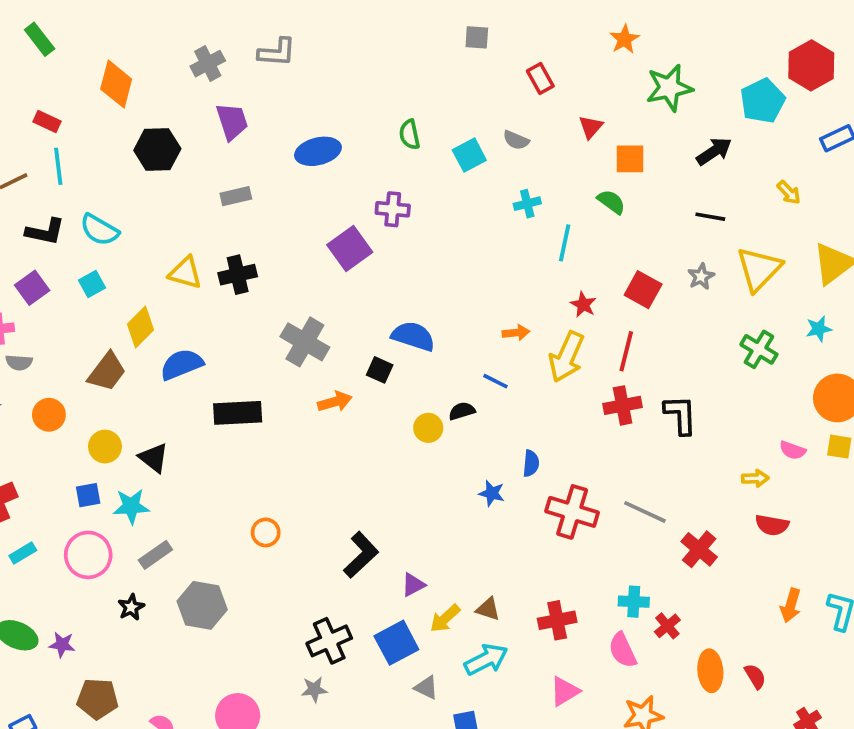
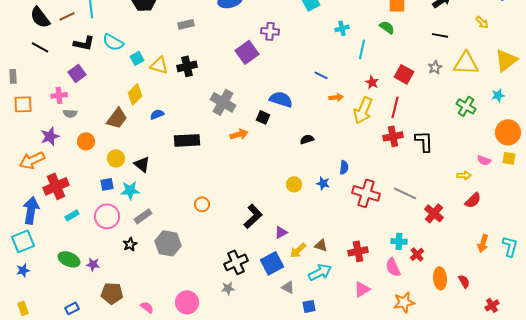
yellow triangle: (759, 269) -> (466, 63), turned 48
cyan square: (92, 284) -> (137, 58), moved
blue semicircle: (182, 364) -> (157, 114), size x0.6
blue line: (495, 381) -> (321, 75), moved
yellow circle: (428, 428) -> (294, 184), moved
red semicircle: (772, 525) -> (473, 200), turned -54

